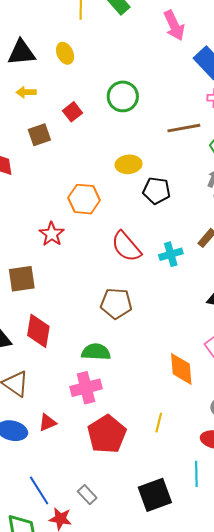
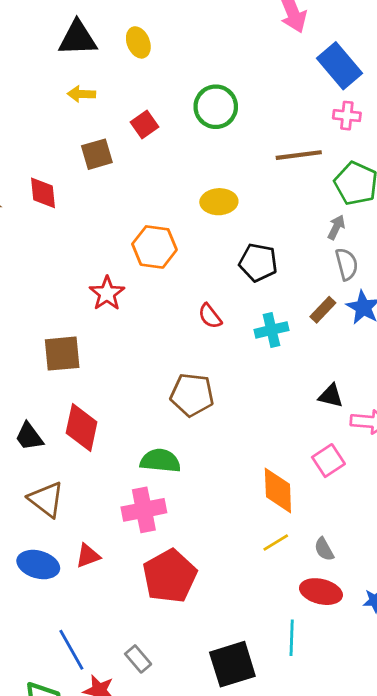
black pentagon: (157, 191) -> (258, 263), moved
red semicircle: (126, 247) -> (210, 316), size x0.6
yellow line: (159, 423) -> (276, 543), moved, turned 42

